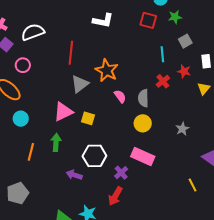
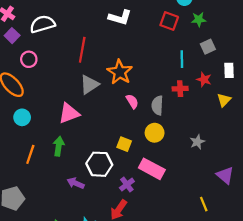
red cross: (163, 81) -> (180, 89), turned 32
yellow square: (88, 118) -> (124, 144), moved

